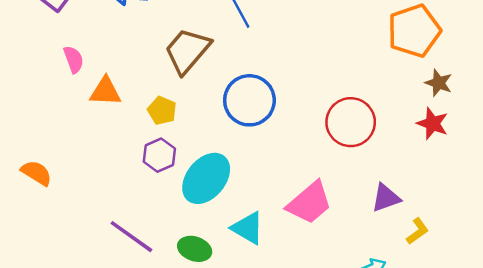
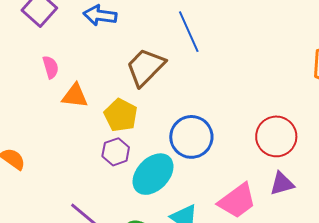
blue circle: (249, 100) -> (191, 137), moved
yellow pentagon: (162, 111) -> (121, 115), size x1.4
purple triangle: (386, 198) -> (282, 184), moved

